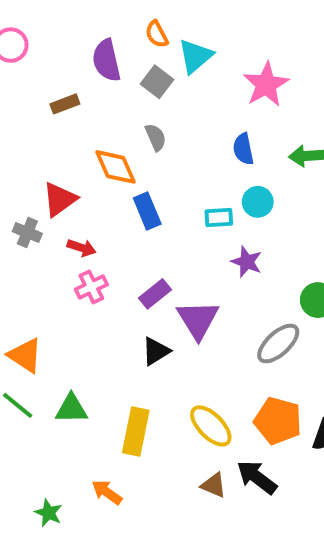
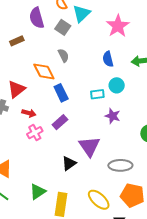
purple rectangle: (155, 294) -> (60, 122), moved
gray ellipse: (278, 344) -> (120, 165), moved, turned 45
green triangle: (71, 409) -> (38, 192), moved, turned -30

